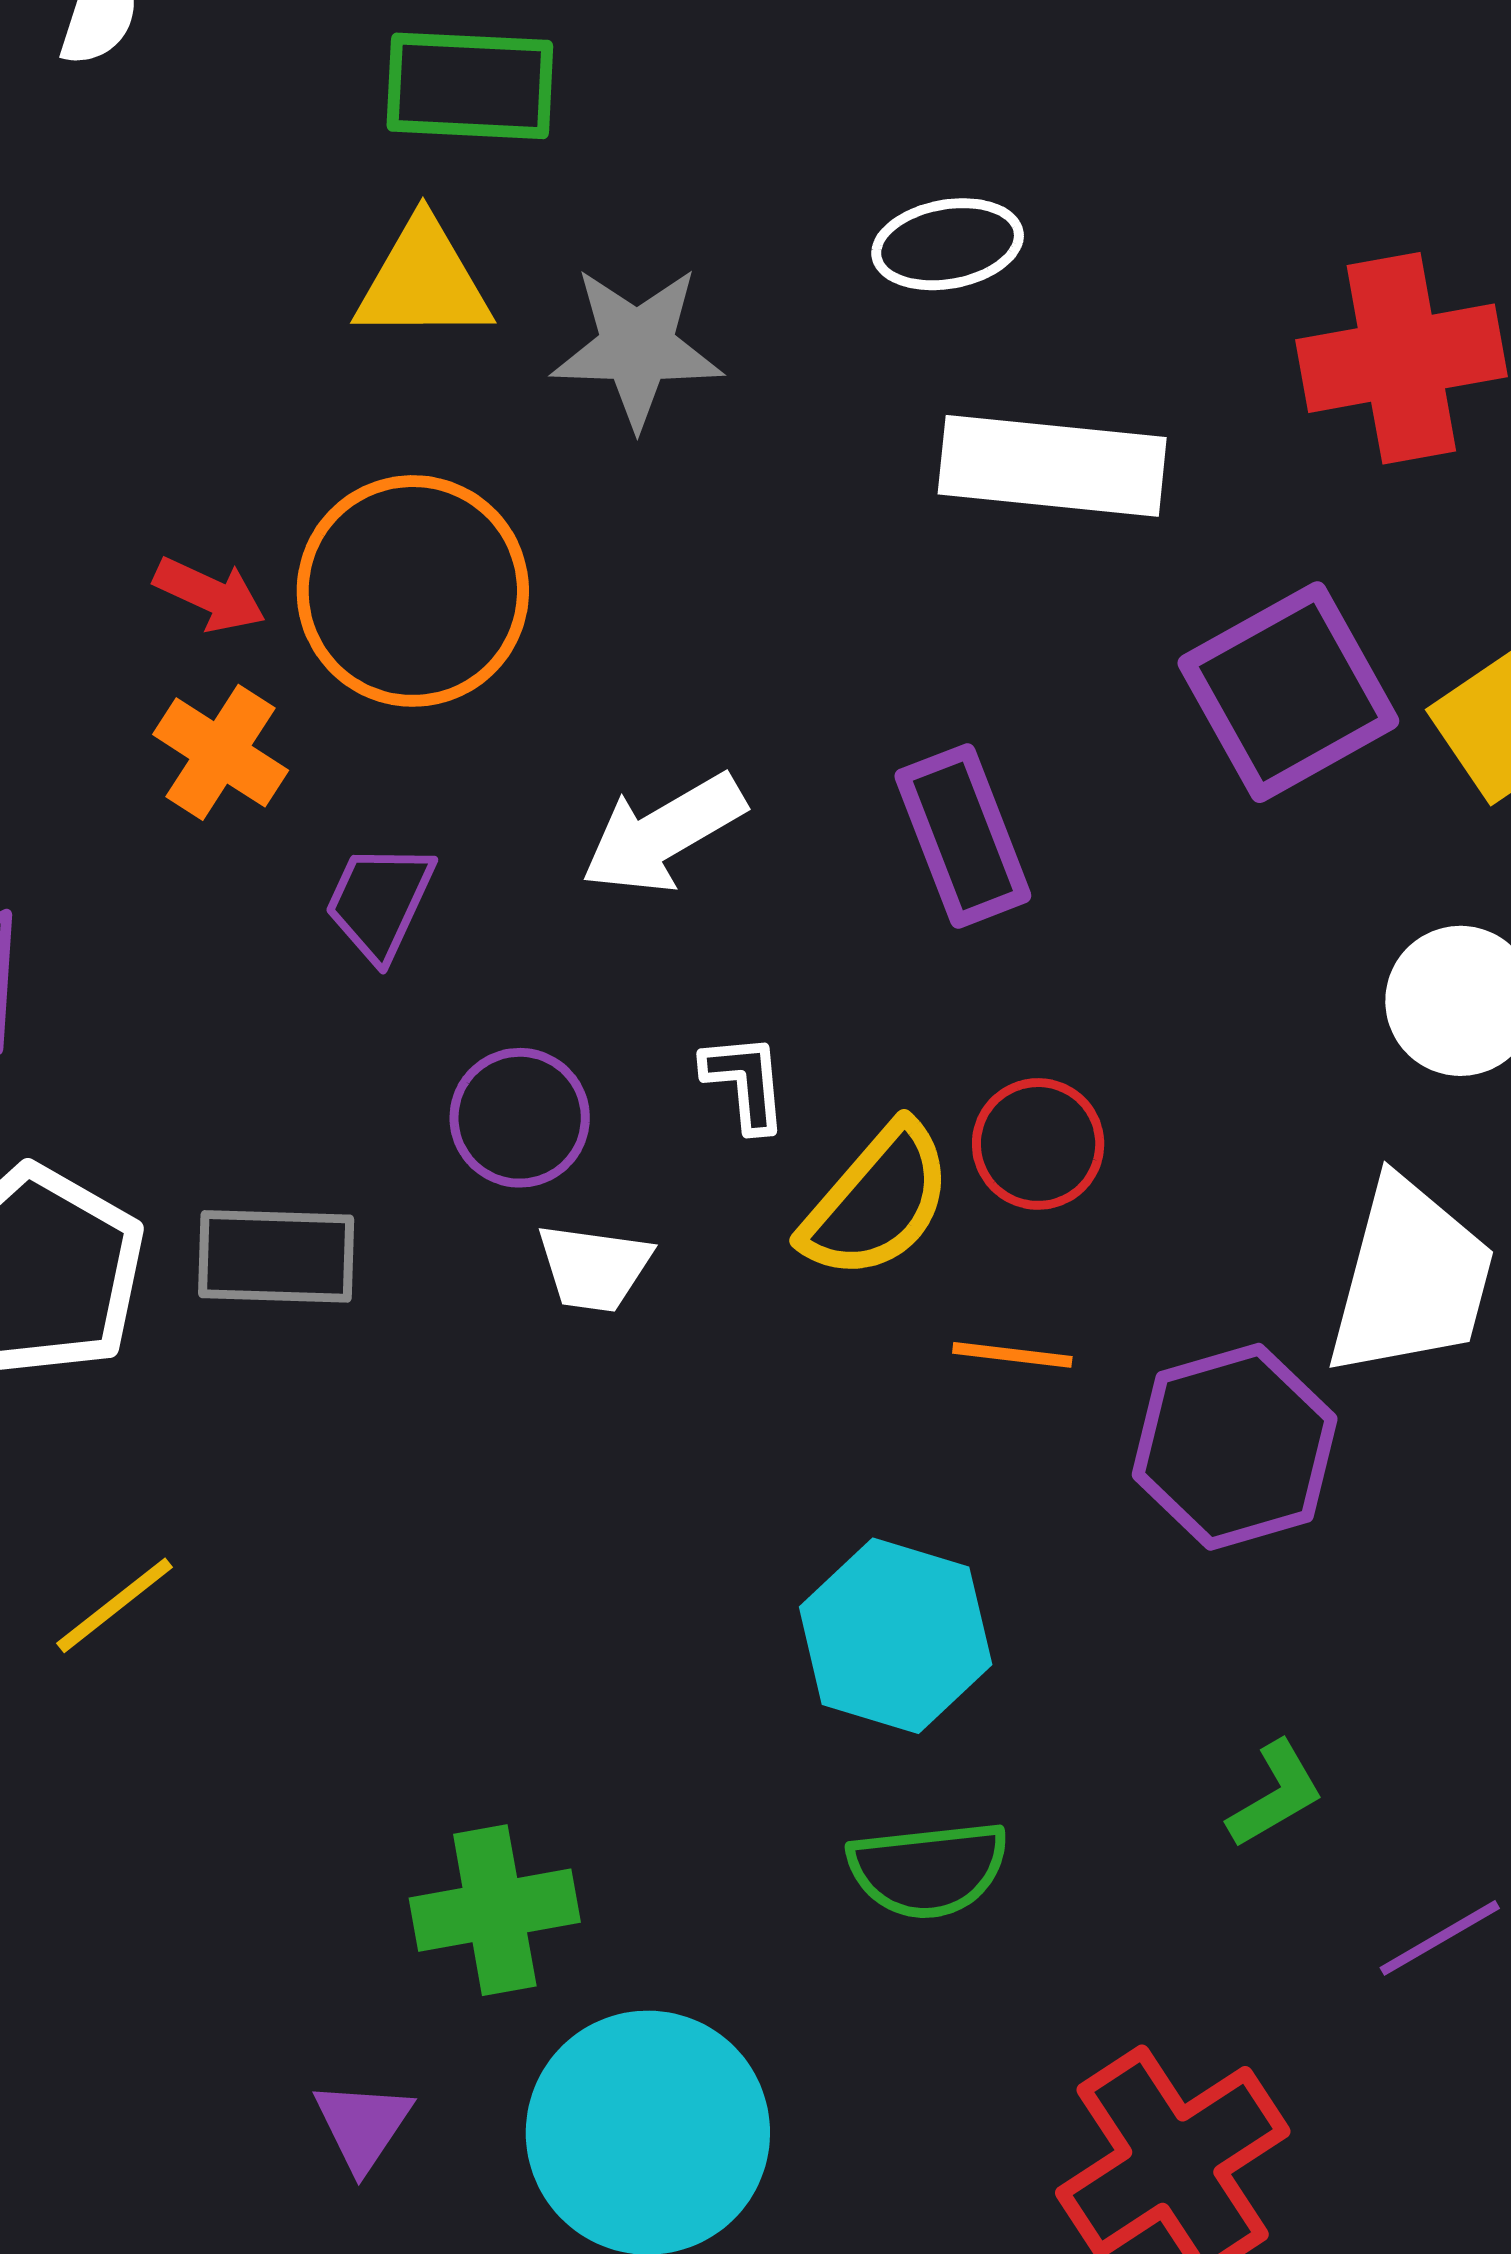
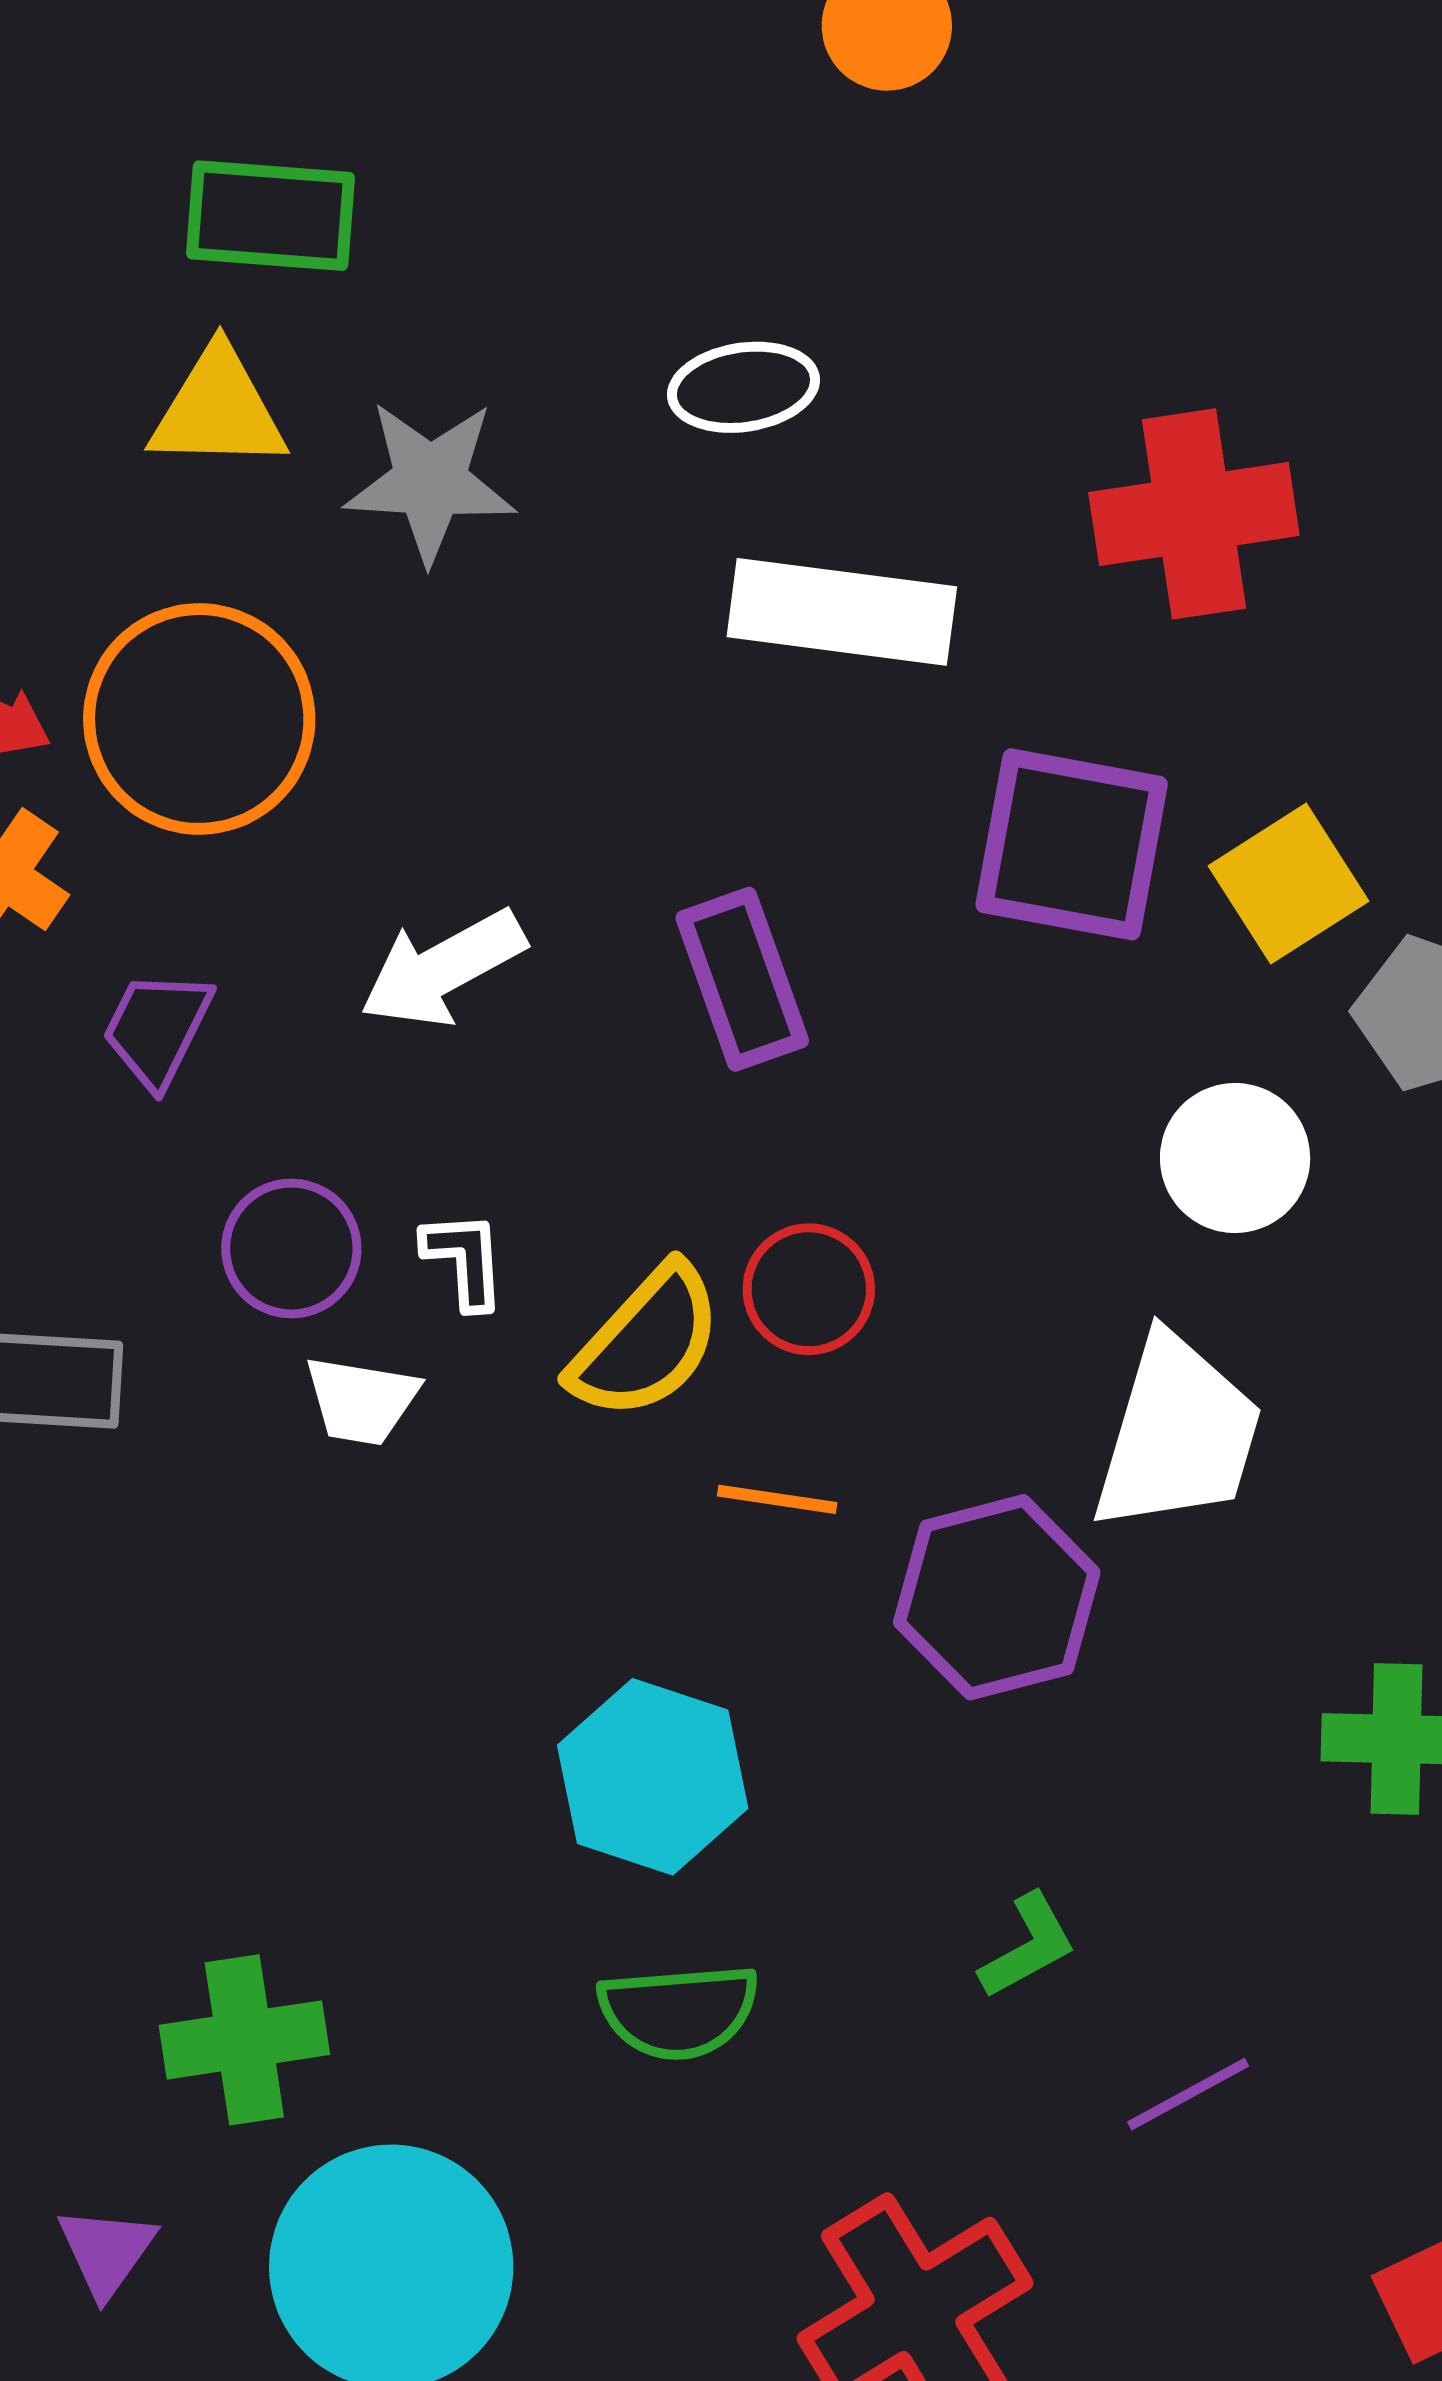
purple square: (1288, 692) -> (1072, 844), turned 38
white L-shape: (745, 1082) -> (464, 1260), moved

